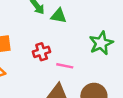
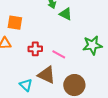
red cross: (42, 52) -> (35, 49), moved

